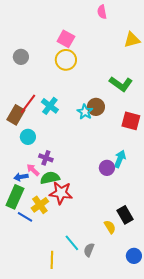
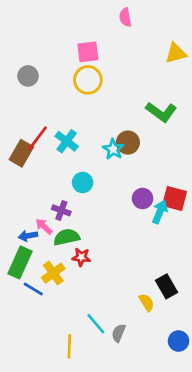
pink semicircle: (102, 12) -> (125, 17), moved
pink square: (66, 39) -> (88, 52), turned -36
red square: (131, 121) -> (175, 198), moved
cyan circle: (28, 137) -> (83, 182), moved
purple circle: (107, 168) -> (143, 198), moved
red star: (61, 193) -> (81, 257), size x0.6

